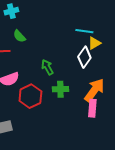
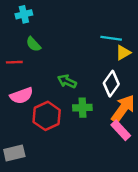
white diamond: (84, 57) -> (111, 84), moved
green arrow: (47, 67) -> (67, 81), turned -35
pink rectangle: (92, 108) -> (121, 130), turned -48

